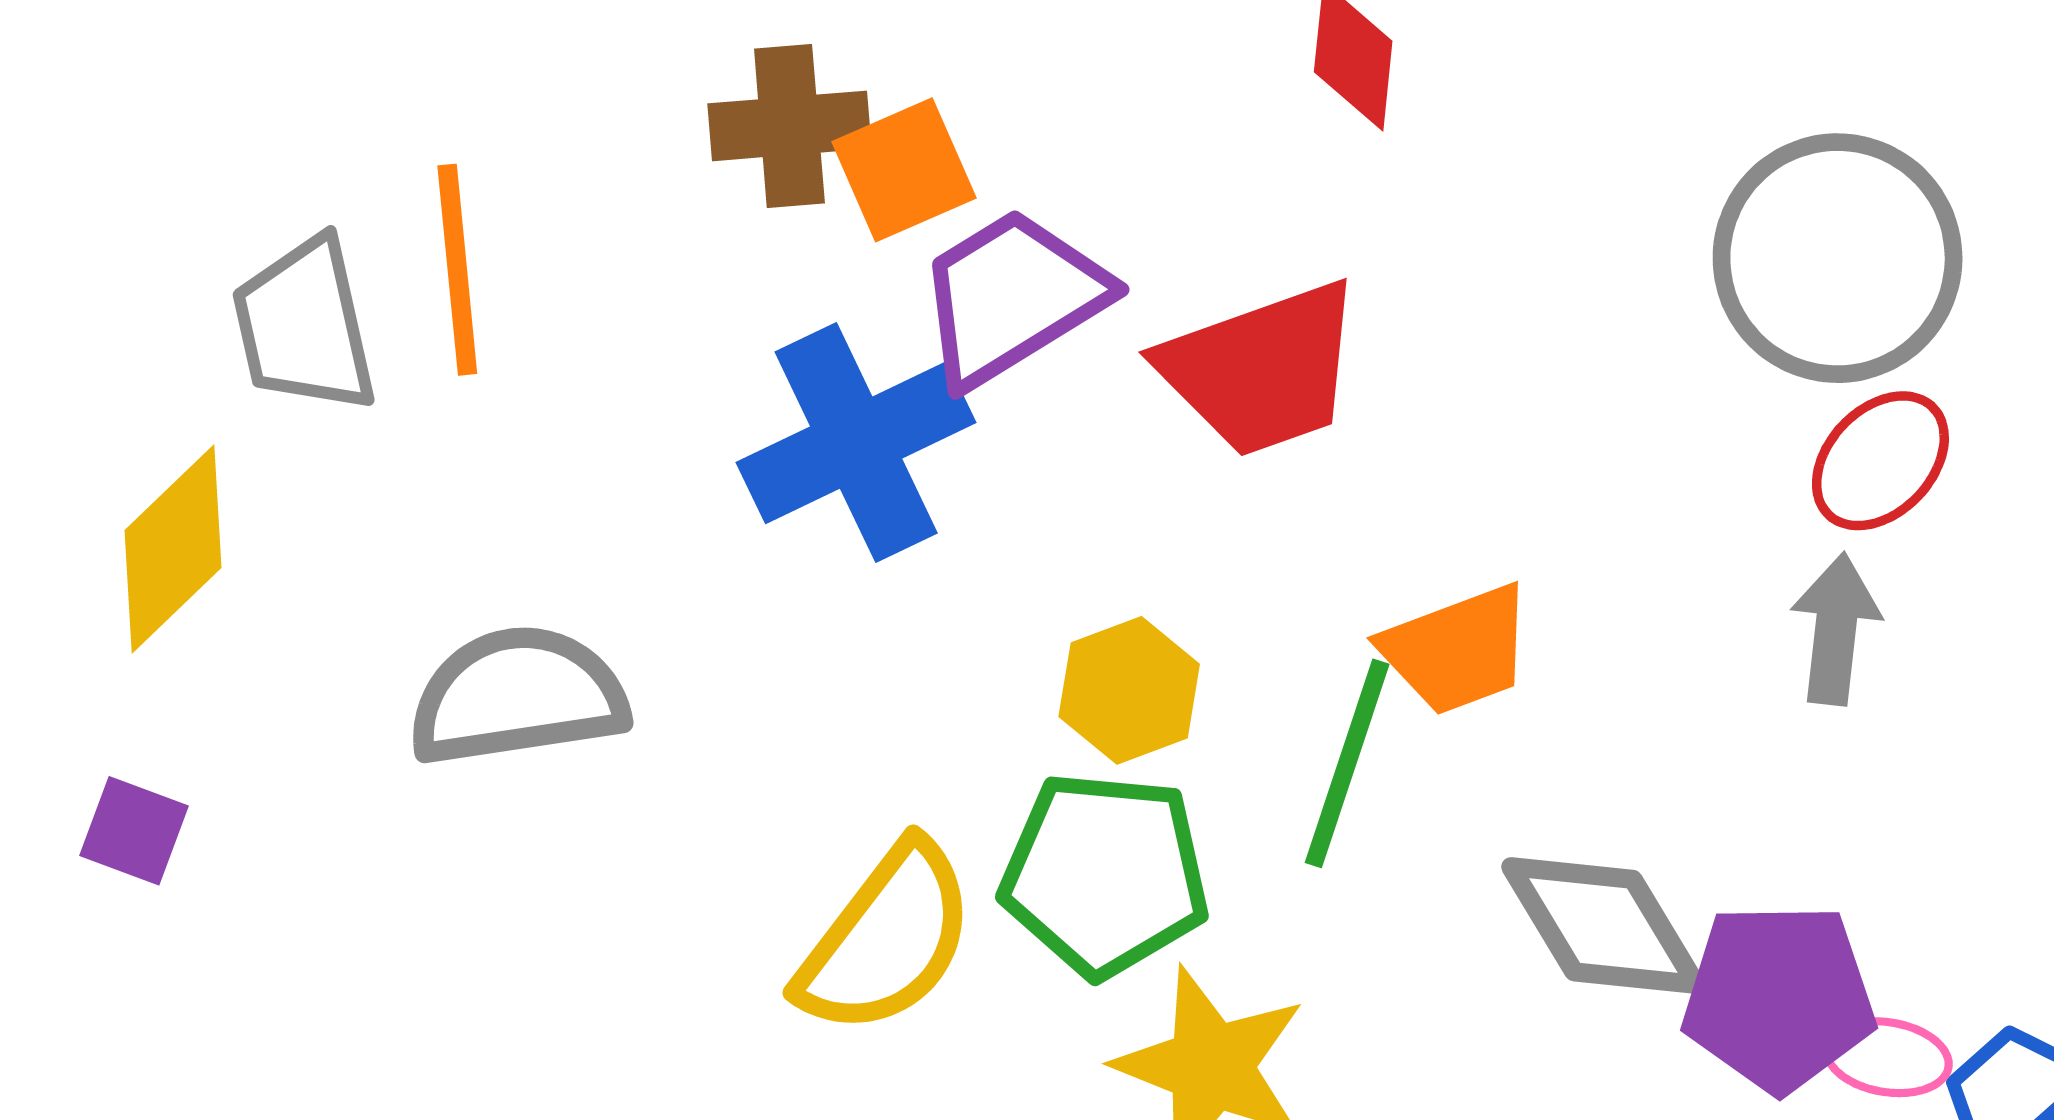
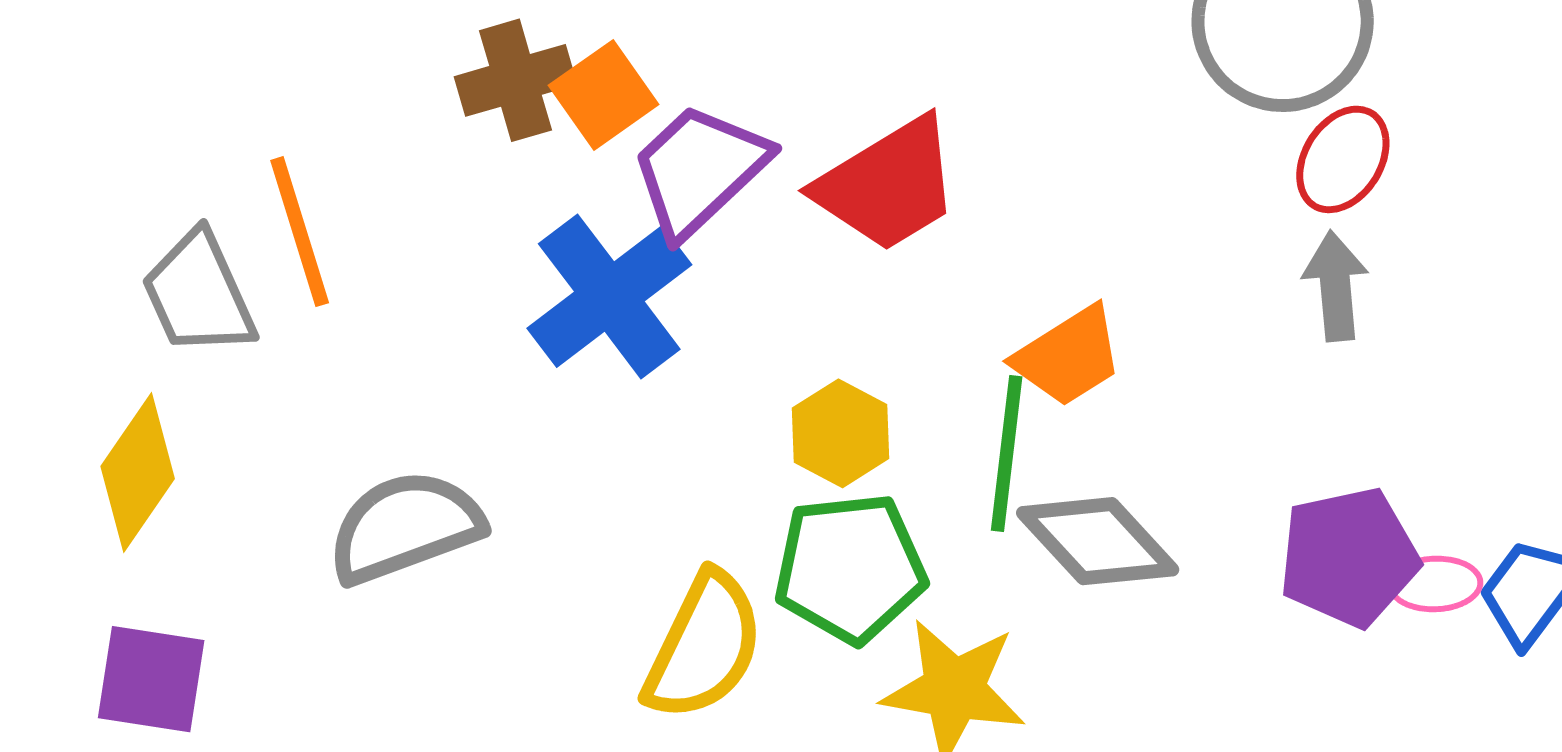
purple square: (134, 831) -> (151, 679), size x1.5
gray diamond: (1603, 926) -> (1098, 541), moved

